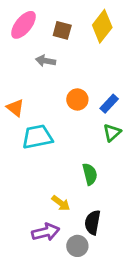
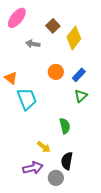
yellow diamond: (102, 26) -> (74, 38), moved
brown square: (62, 30) -> (53, 26), moved, turned 32
cyan trapezoid: (37, 137) -> (27, 99), turned 80

